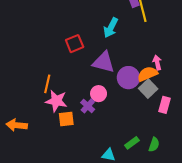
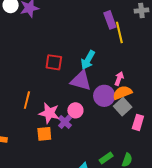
cyan arrow: (111, 28) -> (88, 60), moved
red square: (75, 44) -> (54, 62), turned 30
pink arrow: (157, 63) -> (119, 78), moved, turned 32
pink star: (56, 101) -> (49, 113), moved

